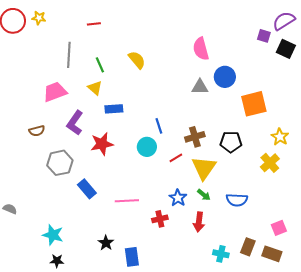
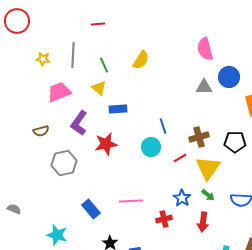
yellow star: (39, 18) -> (43, 59), moved
yellow semicircle: (137, 60) -> (141, 60), turned 72
blue rectangle: (87, 189) -> (91, 209), moved

